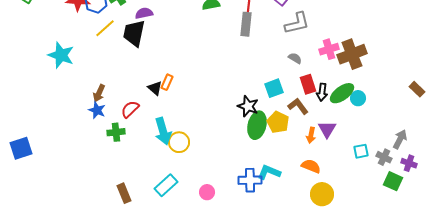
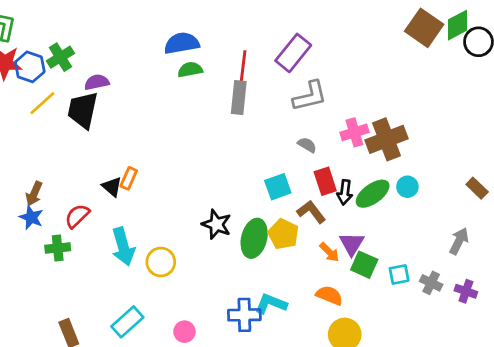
cyan circle: (358, 98) -> (407, 187), moved
black star: (248, 106) -> (217, 224), moved
orange arrow: (311, 135) -> (329, 252), turned -56
gray arrow: (400, 139) -> (459, 241), moved
yellow circle: (179, 142) -> (161, 262), moved
green square: (393, 181) -> (364, 265), moved

